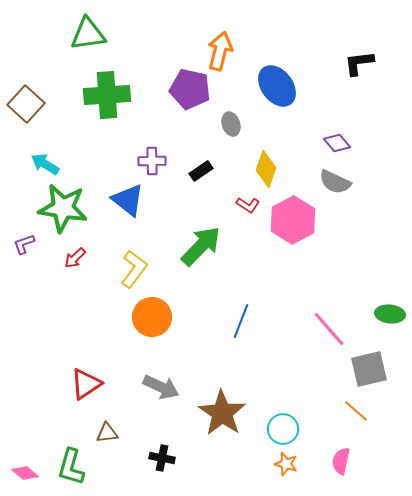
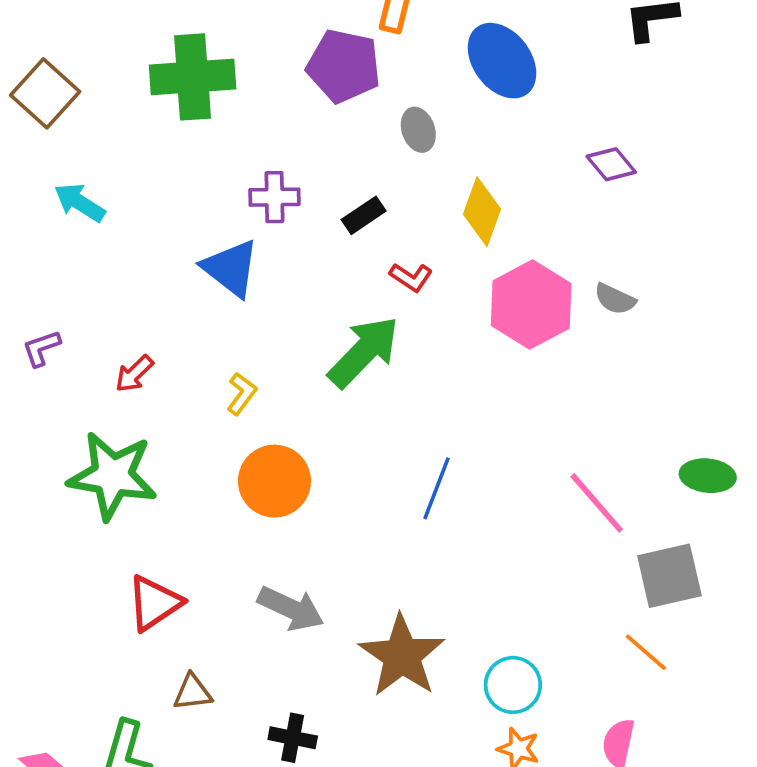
gray semicircle: (335, 182) -> (615, 299), moved, size x0.7
red L-shape: (248, 205) -> (411, 277), moved
green star: (63, 208) -> (112, 476), moved
yellow L-shape: (134, 269) -> (242, 394), size x0.6

